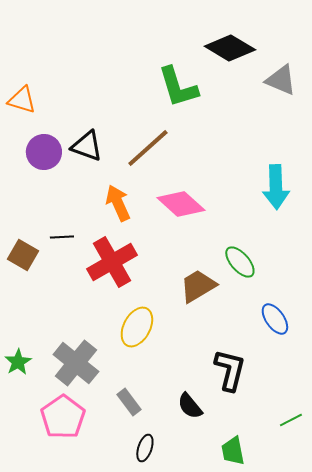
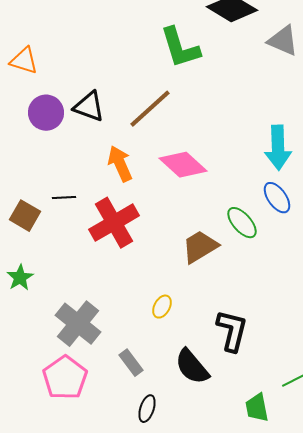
blue ellipse: (275, 319) -> (277, 198), moved
yellow ellipse: (137, 327) -> (162, 307), moved, size x0.6
green star: (18, 362) -> (20, 278), moved
black semicircle: (190, 406) -> (192, 367), size x1.4
green trapezoid: (233, 451) -> (257, 408), moved

